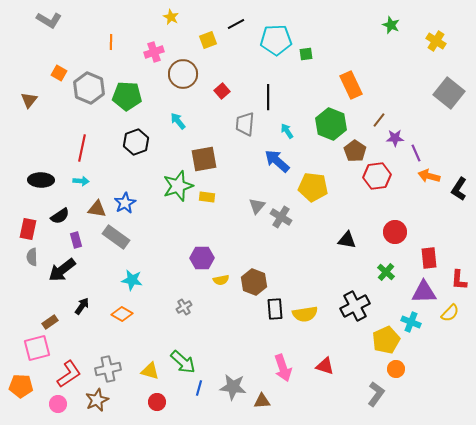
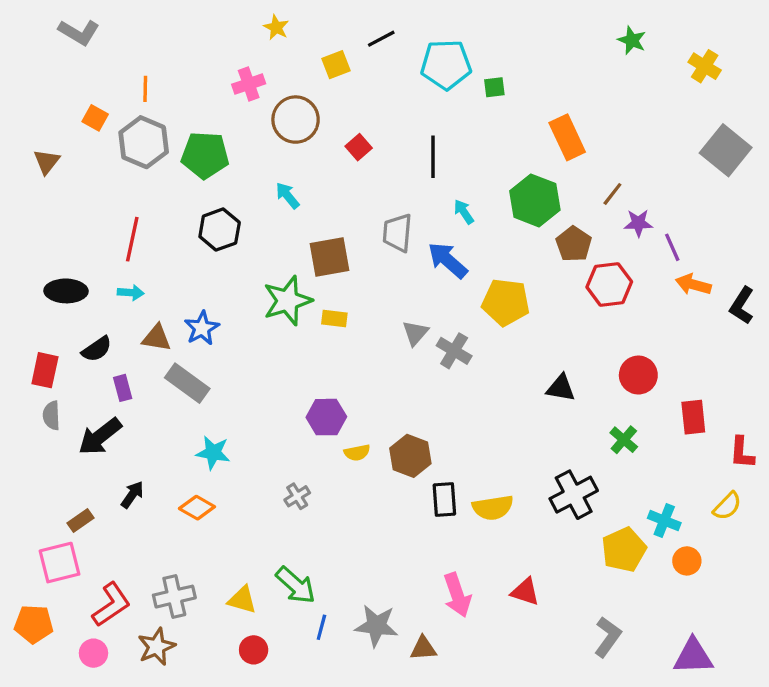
orange line: (111, 42) -> (145, 89), moved
gray trapezoid: (245, 124) -> (397, 233), moved
purple triangle: (424, 292) -> (693, 656), moved
orange circle: (396, 369) -> (687, 561), moved

